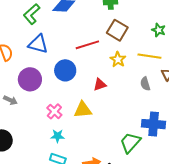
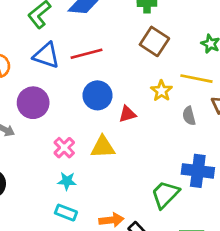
red line: (87, 45) -> (86, 54), moved
yellow star: (118, 59) -> (161, 91), moved
blue circle: (65, 70) -> (98, 95), moved

